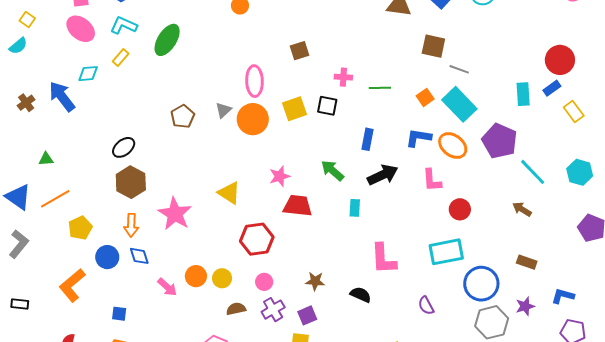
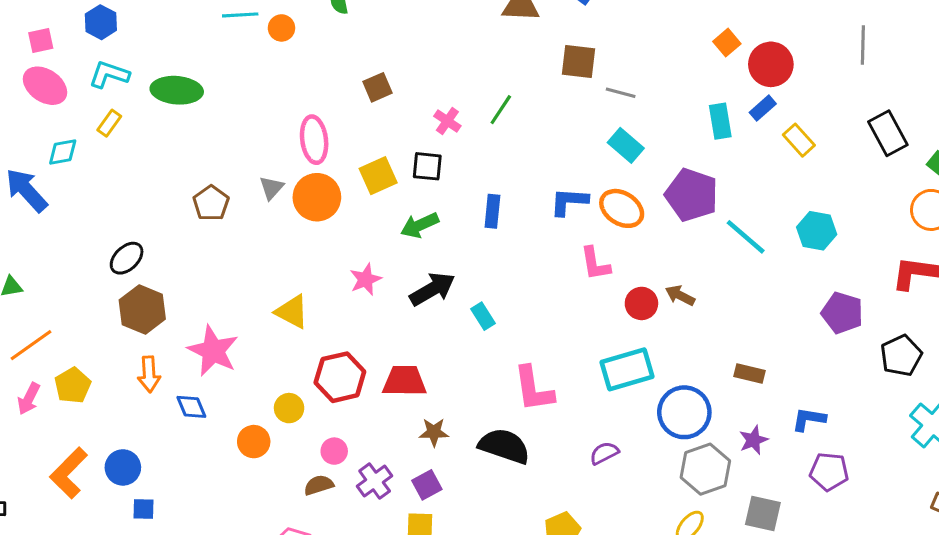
green ellipse: (167, 40) -> (177, 90), turned 68
pink cross: (343, 77) -> (447, 121), turned 36
green line: (380, 88) -> (501, 110), moved, turned -50
orange square: (425, 97) -> (727, 43), moved
cyan rectangle: (459, 104) -> (626, 145), size x0.7
green arrow: (333, 171) -> (420, 225), moved, turned -60
black arrow: (383, 175) -> (432, 289), moved
red trapezoid: (298, 206) -> (404, 381), moved
cyan rectangle: (355, 208) -> (483, 316), turned -30
brown arrow: (522, 209) -> (680, 295), moved
blue diamond: (139, 256) -> (191, 407), moved
blue circle: (107, 257) -> (123, 467), moved
yellow circle: (222, 278) -> (289, 408), moved
pink circle: (264, 282) -> (334, 451), moved
pink arrow: (167, 287) -> (29, 399), moved, turned 80
black semicircle: (361, 295) -> (504, 446), size x1.6
purple semicircle: (426, 305) -> (604, 453), turned 96

